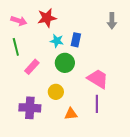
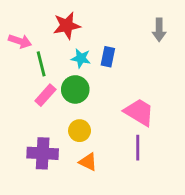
pink arrow: (19, 21) -> (20, 41), moved
green line: (16, 47) -> (41, 64), moved
green circle: (65, 63) -> (75, 89), moved
orange triangle: (71, 114) -> (88, 162), moved, turned 32

